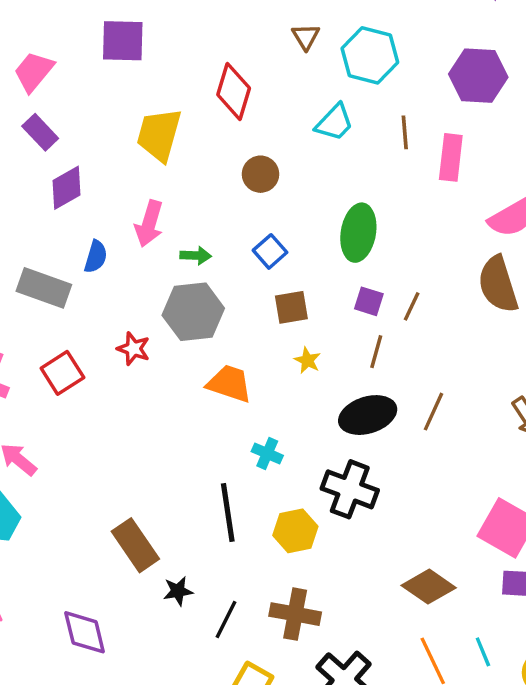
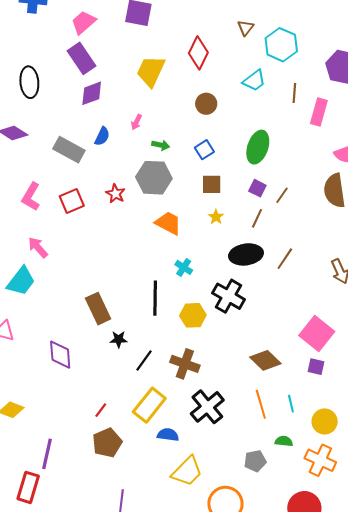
purple rectangle: (40, 132) -> (81, 58), size x1.4
pink arrow: (149, 224) -> (136, 122), size x0.6

